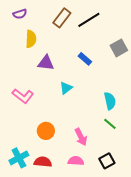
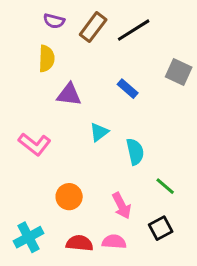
purple semicircle: (20, 14) -> (54, 21), moved, turned 32
gray square: (119, 48) -> (179, 72), turned -36
cyan semicircle: (110, 101) -> (135, 152), moved
black square: (107, 161) -> (161, 228), moved
red semicircle: (43, 162) -> (80, 243), moved

